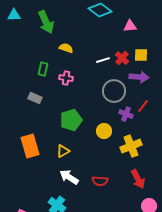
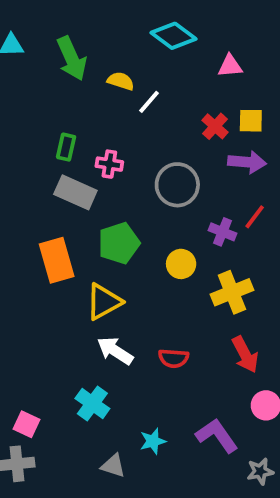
yellow semicircle: (66, 48) -> (121, 81), moved
white line: (103, 60) -> (149, 102), moved, turned -32
gray circle: (114, 91) -> (177, 185), moved
gray rectangle: (35, 98) -> (75, 192), moved, size x1.5
orange rectangle: (30, 146) -> (57, 260), moved
yellow triangle: (63, 151) -> (104, 302), size x1.5

